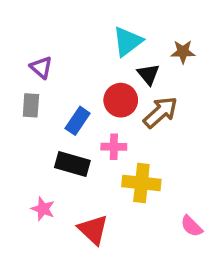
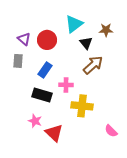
red circle: (121, 100) -> (47, 40), moved
pink star: (43, 209) -> (35, 121), moved

